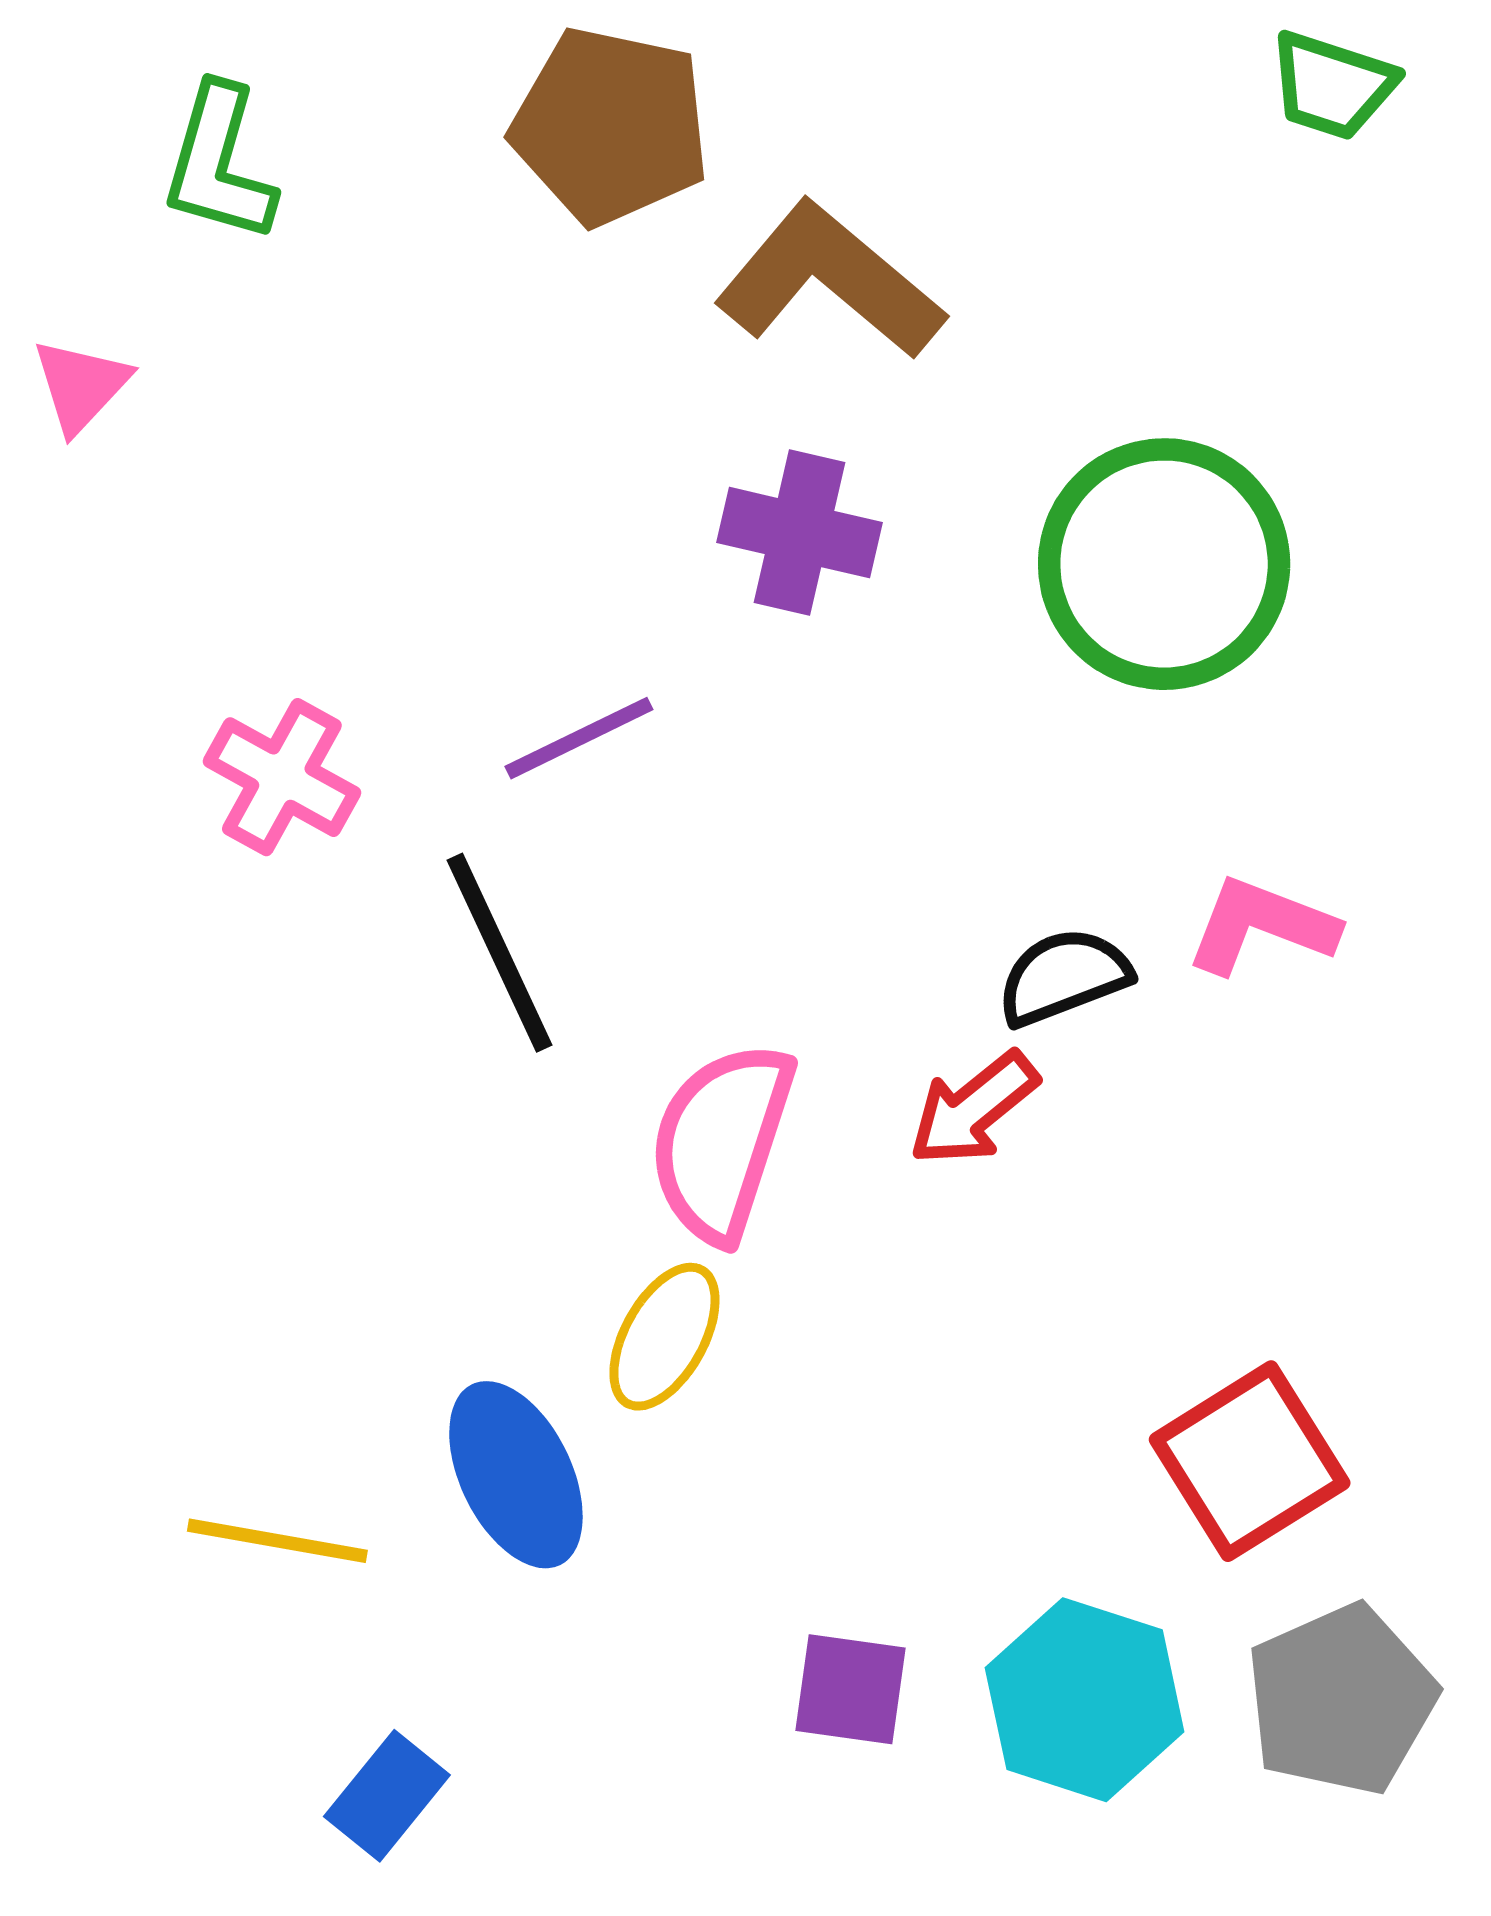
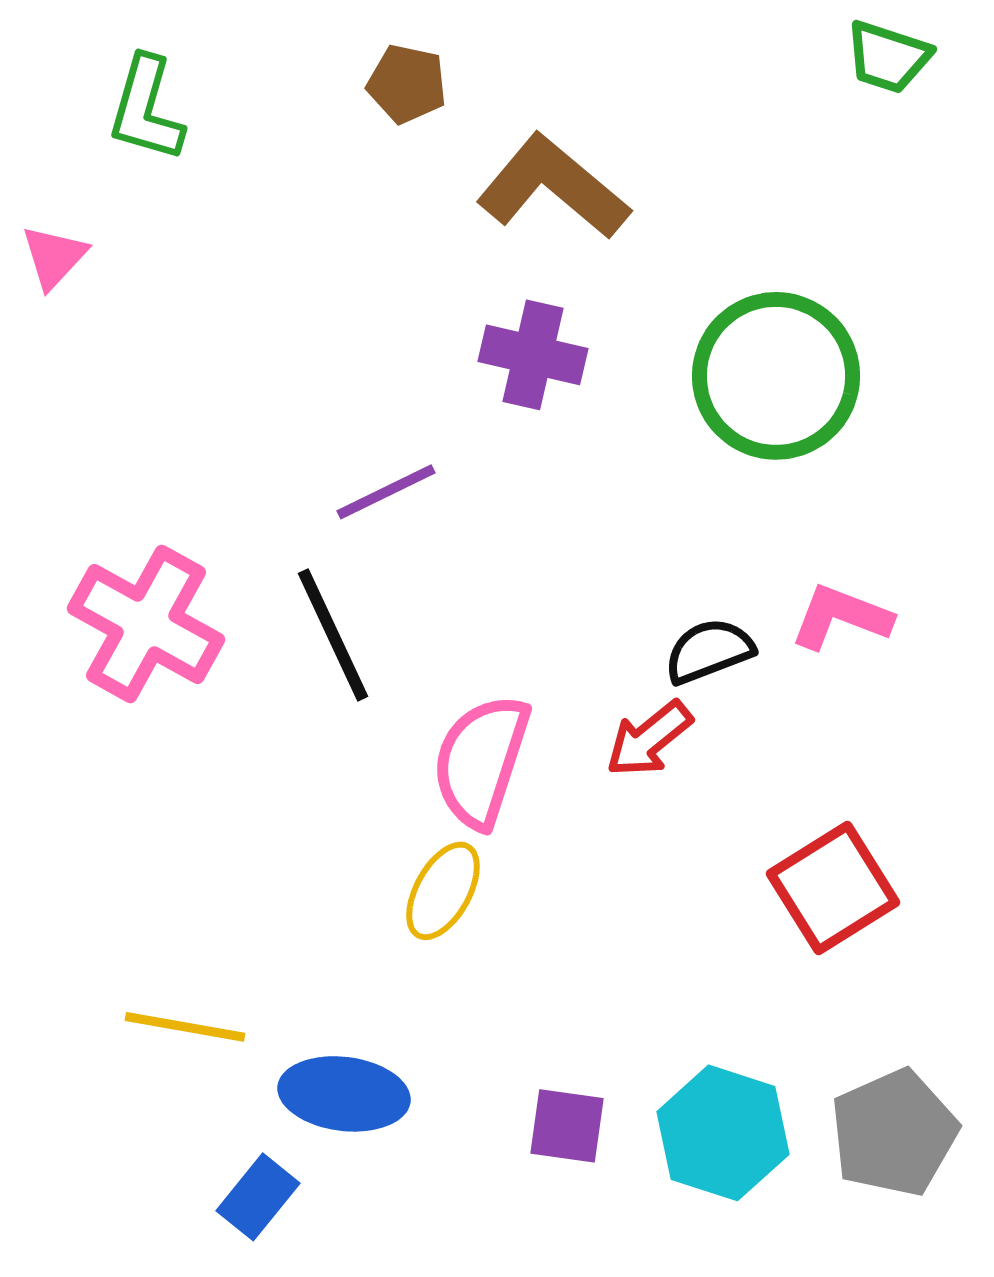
brown pentagon: (610, 126) -> (407, 84), size x0.6
pink cross: (282, 777) -> (146, 624), moved, size x1.5
red square: (1250, 1461) -> (833, 888), moved
blue ellipse: (516, 1475) -> (344, 1094), moved, turned -57

